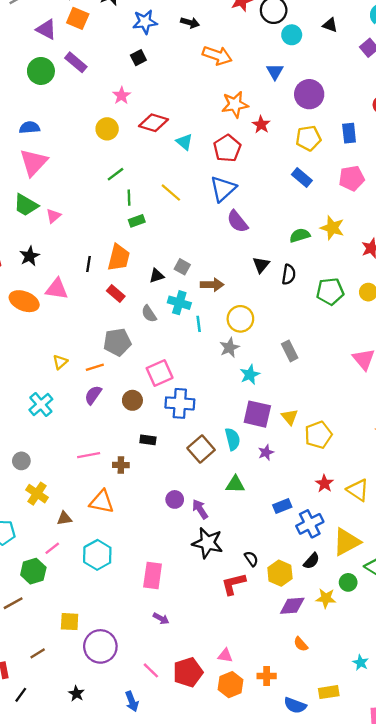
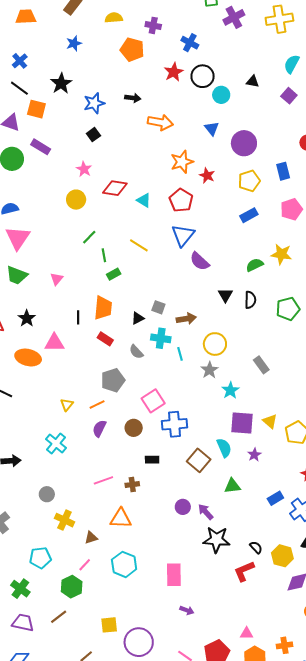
blue rectangle: (302, 177) -> (249, 215), turned -60
pink triangle: (53, 216) -> (57, 279), moved

